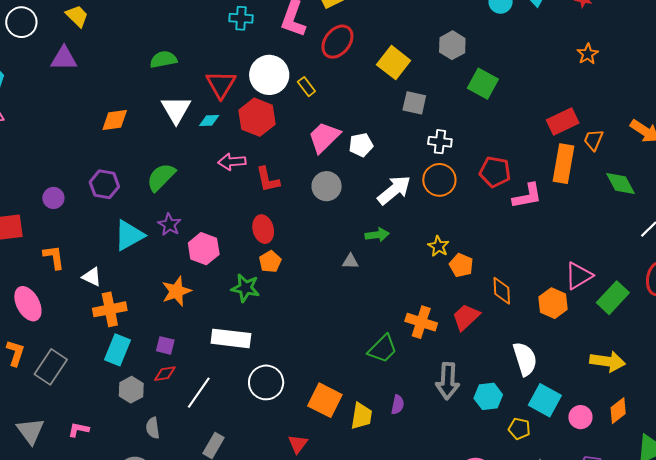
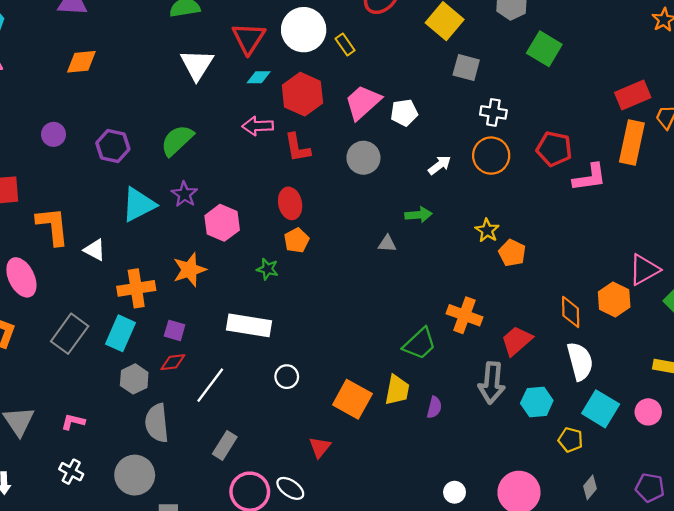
red hexagon: (257, 117) -> (302, 94), moved
orange diamond: (115, 120) -> (81, 62), moved
cyan diamond: (209, 121) -> (259, 77), moved
white arrow: (394, 190) -> (440, 165), size x0.6
purple circle: (53, 198) -> (54, 134), moved
orange L-shape: (54, 257) -> (53, 226), size x1.4
green star: (245, 288) -> (268, 269), size x0.7
orange diamond: (502, 291) -> (571, 312), moved
orange cross: (110, 309) -> (136, 288), moved
red trapezoid: (466, 317) -> (517, 341), moved
gray rectangle: (51, 367) -> (70, 334), moved
white circle: (266, 382) -> (287, 377), size x0.6
yellow trapezoid: (361, 416) -> (397, 390), moved
pink circle: (580, 417) -> (648, 412), moved
gray semicircle: (153, 428) -> (157, 423), size x1.6

